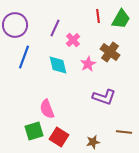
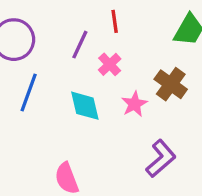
red line: (98, 16) -> (115, 21), moved
purple L-shape: (104, 97) -> (161, 159), turned -60

